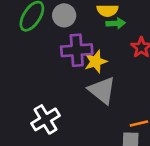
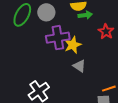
gray triangle: (102, 90) -> (79, 66), size x0.6

